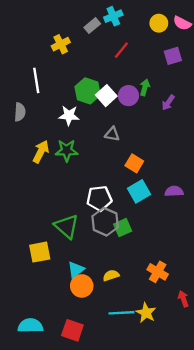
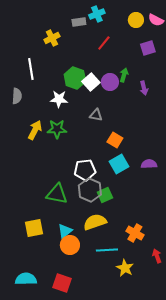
gray rectangle: (92, 26) -> (79, 22), turned 32
purple arrow: (168, 103) -> (144, 88), turned -48
green triangle: (67, 226) -> (57, 194), turned -30
yellow square: (40, 252) -> (34, 228), moved
yellow semicircle: (111, 275) -> (95, 222), moved, size x1.6
cyan line: (121, 313) -> (107, 250), moved

